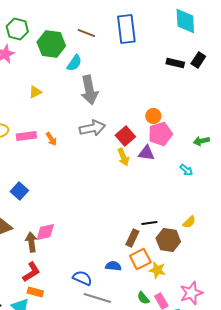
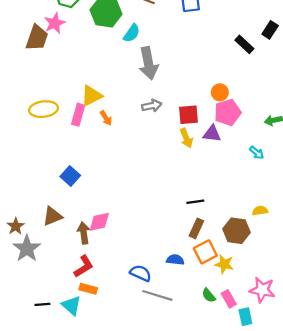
black rectangle: (175, 63) -> (244, 44), moved, turned 30
yellow triangle: (35, 92) -> (92, 96), moved, size x1.5
gray arrow: (92, 128) -> (152, 106), size x0.7
pink rectangle: (26, 136) -> (78, 115), turned -66
red square: (125, 136) -> (189, 115), turned 36
yellow semicircle: (189, 222) -> (260, 211), turned -144
black line: (149, 223) -> (195, 202), moved
pink star: (191, 293) -> (262, 290), turned 30

